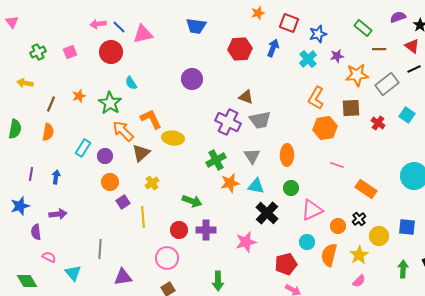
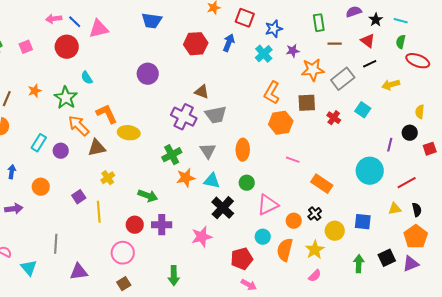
green rectangle: (363, 28) -> (319, 23), turned 42
brown triangle: (141, 153) -> (97, 148), turned 30
orange circle: (110, 182) -> (41, 187), moved

